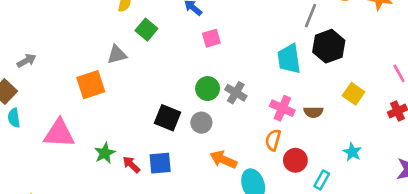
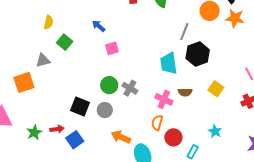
brown semicircle: (313, 112) -> (185, 92), moved
blue square: (160, 163) -> (75, 140), turned -30
red arrow: (131, 165) -> (57, 129), moved, turned 128

